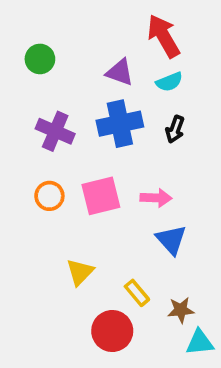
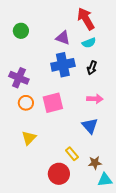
purple cross: (55, 131) -> (19, 78), moved
pink arrow: (156, 198) -> (95, 99), moved
yellow triangle: (80, 272) -> (29, 138), moved

